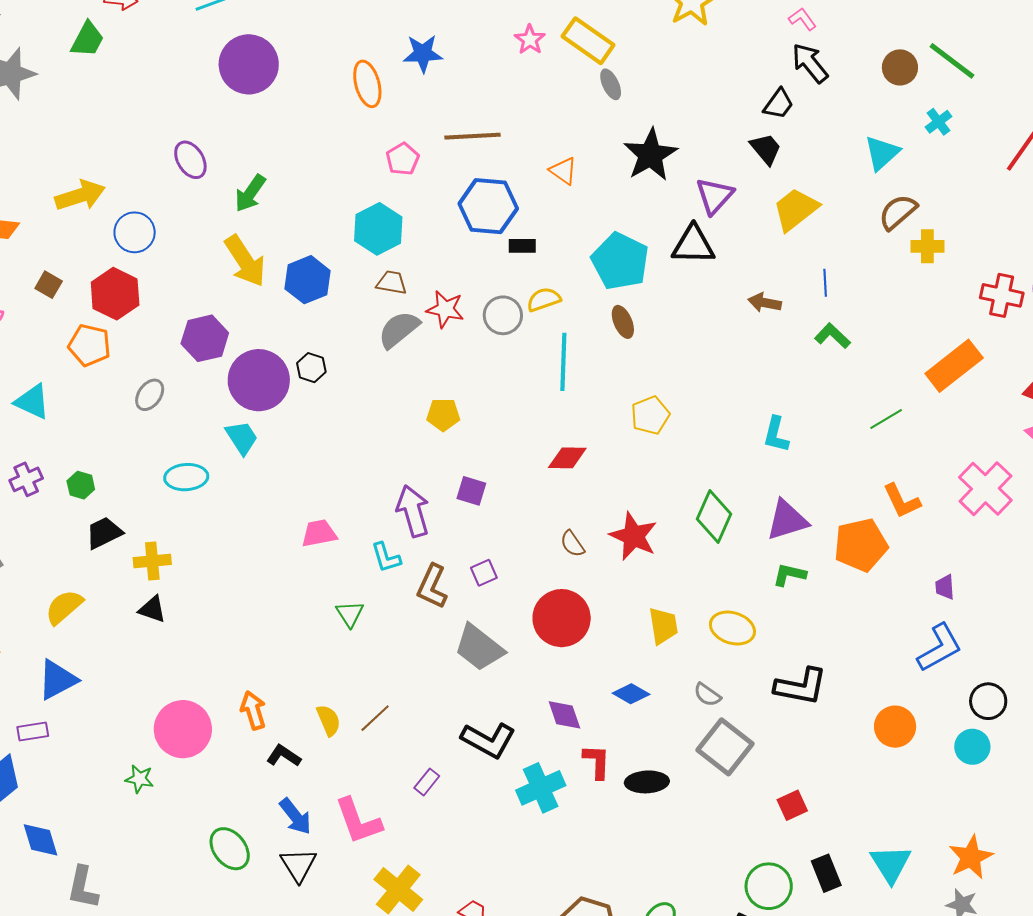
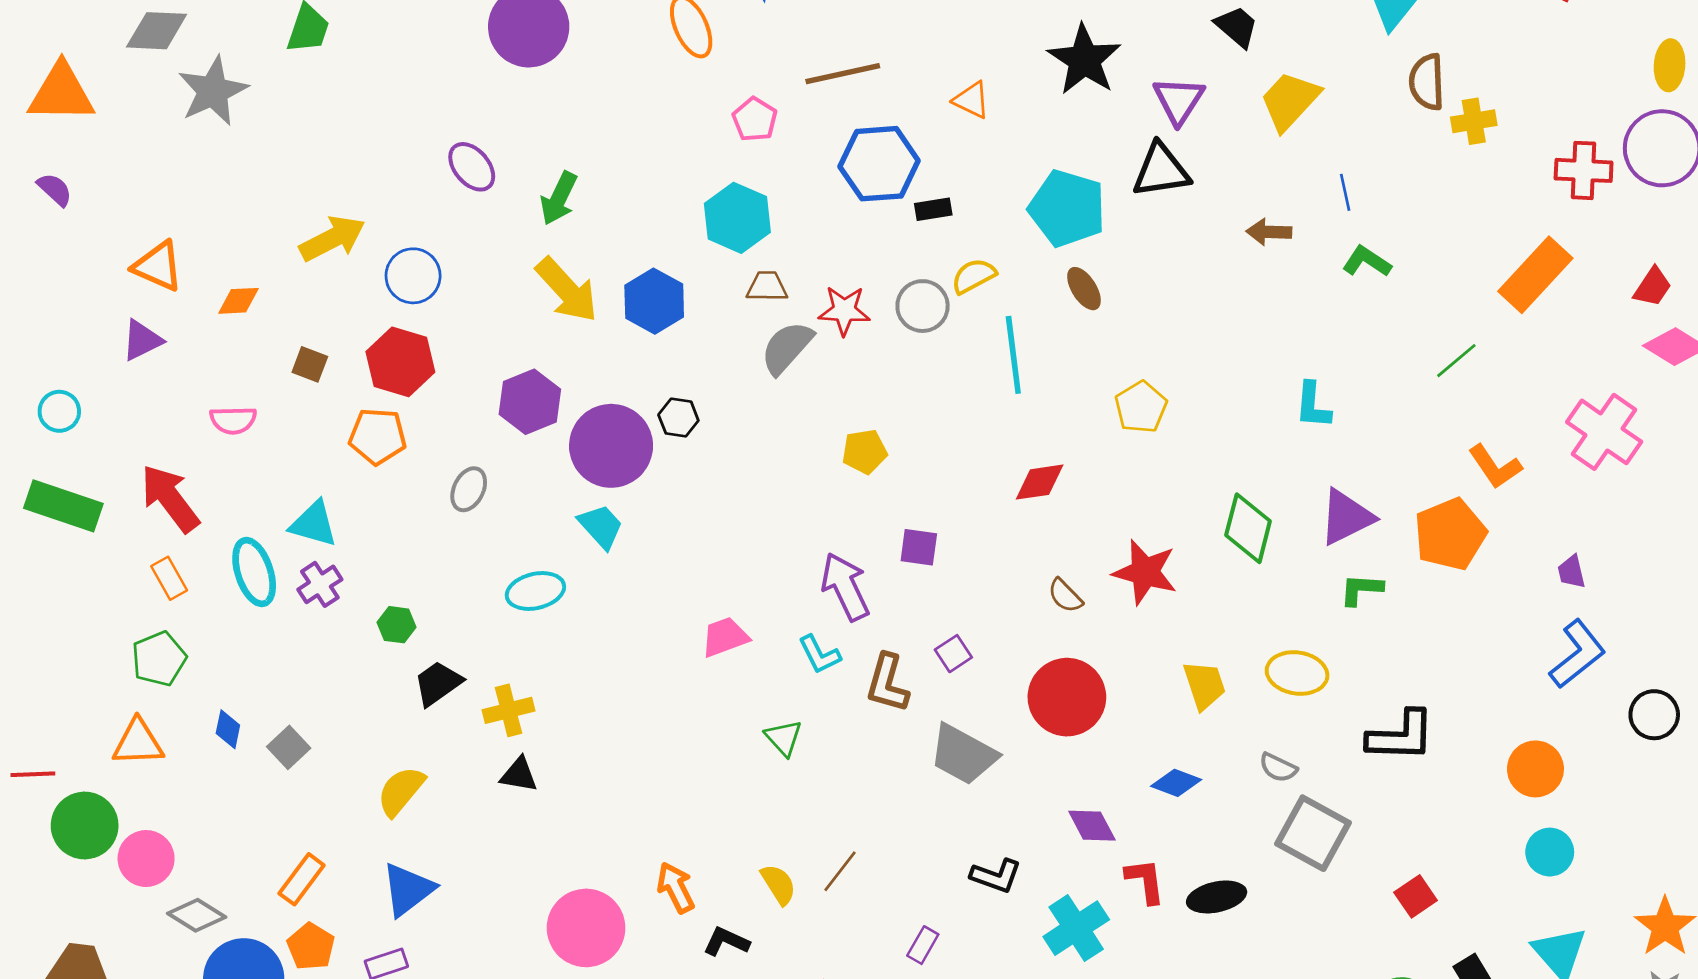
brown semicircle: (898, 212) -> (1427, 82), turned -42
purple cross: (26, 479) -> (320, 584), moved
black L-shape: (488, 740) -> (996, 876), size x0.7
cyan circle: (972, 747) -> (1550, 852), moved

